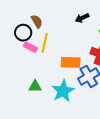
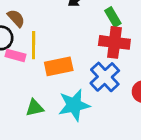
orange rectangle: (71, 62) -> (59, 66), moved
cyan star: (63, 91) -> (74, 105), turned 30

